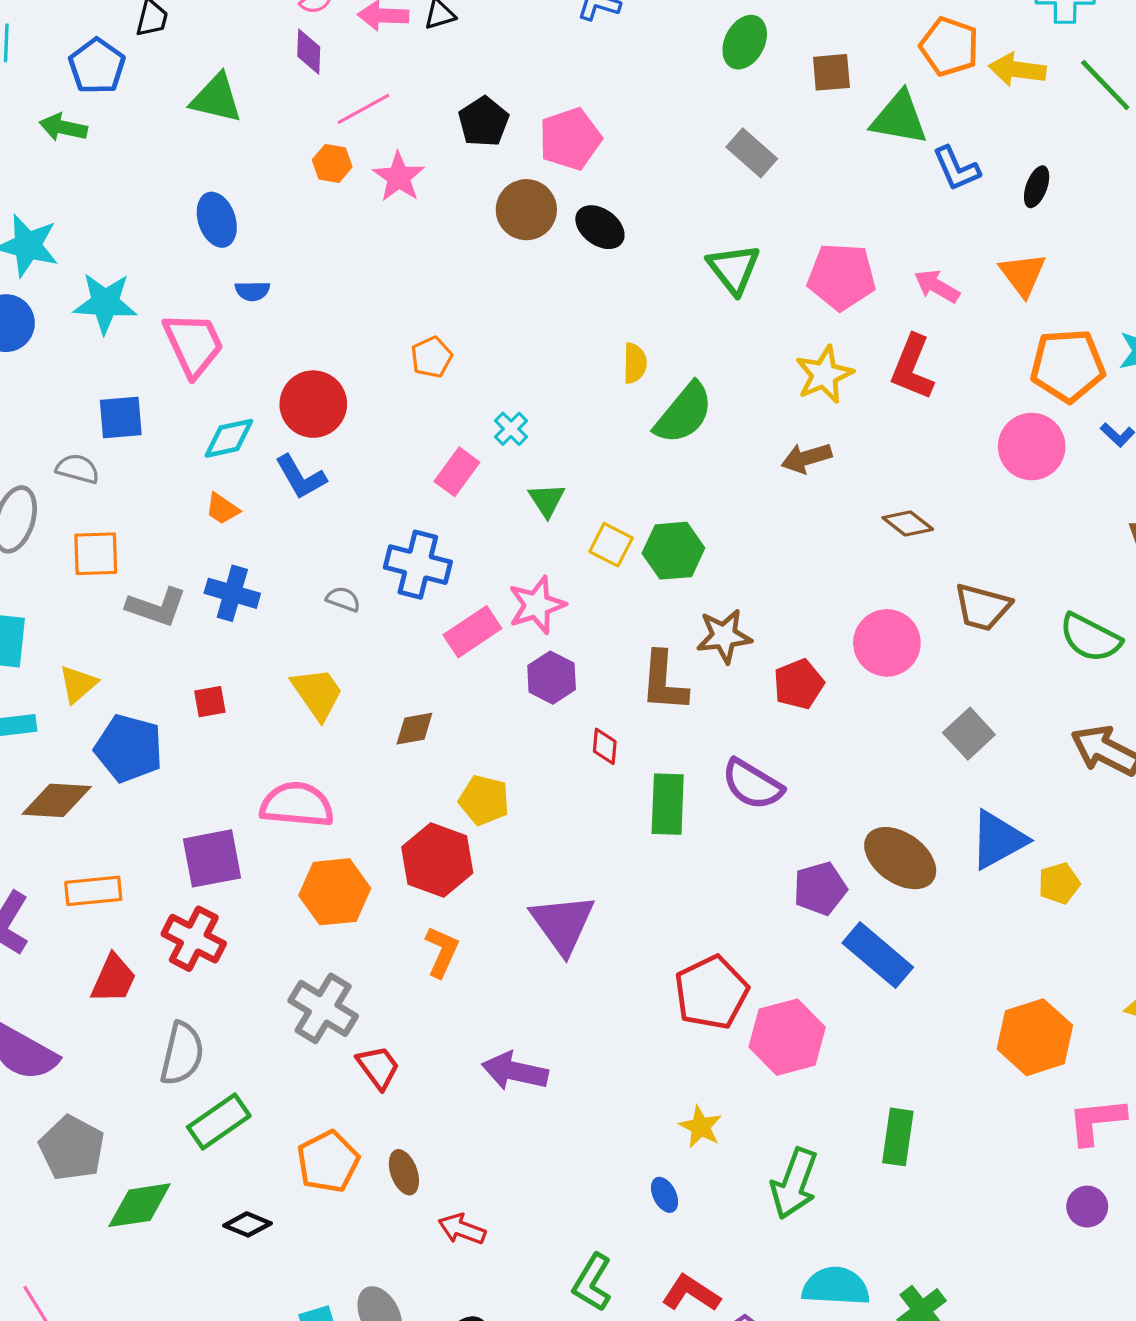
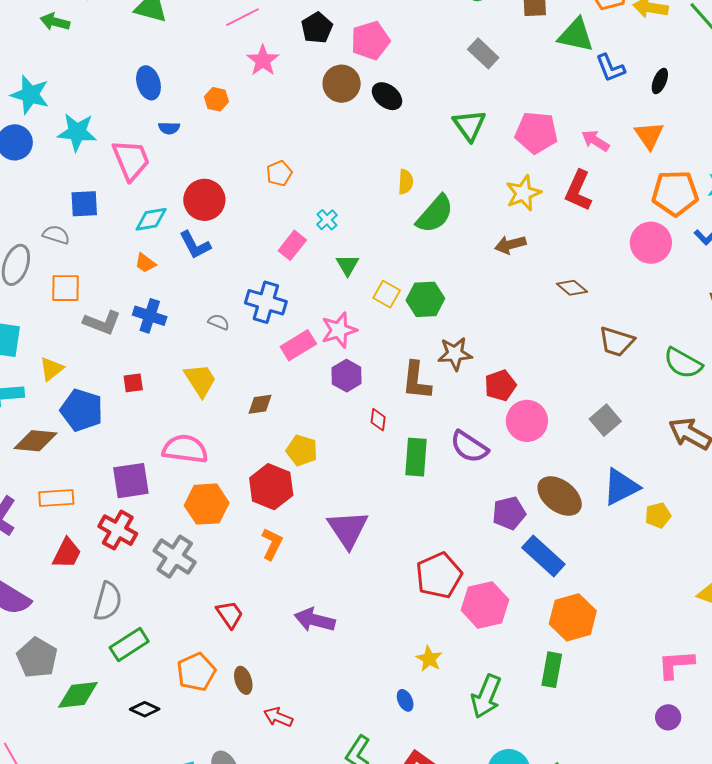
orange hexagon: (332, 163) -> (216, 99), moved
pink circle: (887, 643) -> (527, 421), moved
gray cross: (323, 1008) -> (175, 557), moved
orange hexagon: (1035, 1037) -> (573, 617), moved

